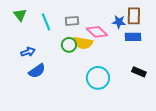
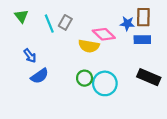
gray rectangle: (72, 21) -> (65, 22), moved, turned -56
green circle: (69, 45) -> (85, 78), moved
blue arrow: (28, 52) -> (30, 56), turned 72
black rectangle: (139, 72) -> (149, 77), size x1.5

